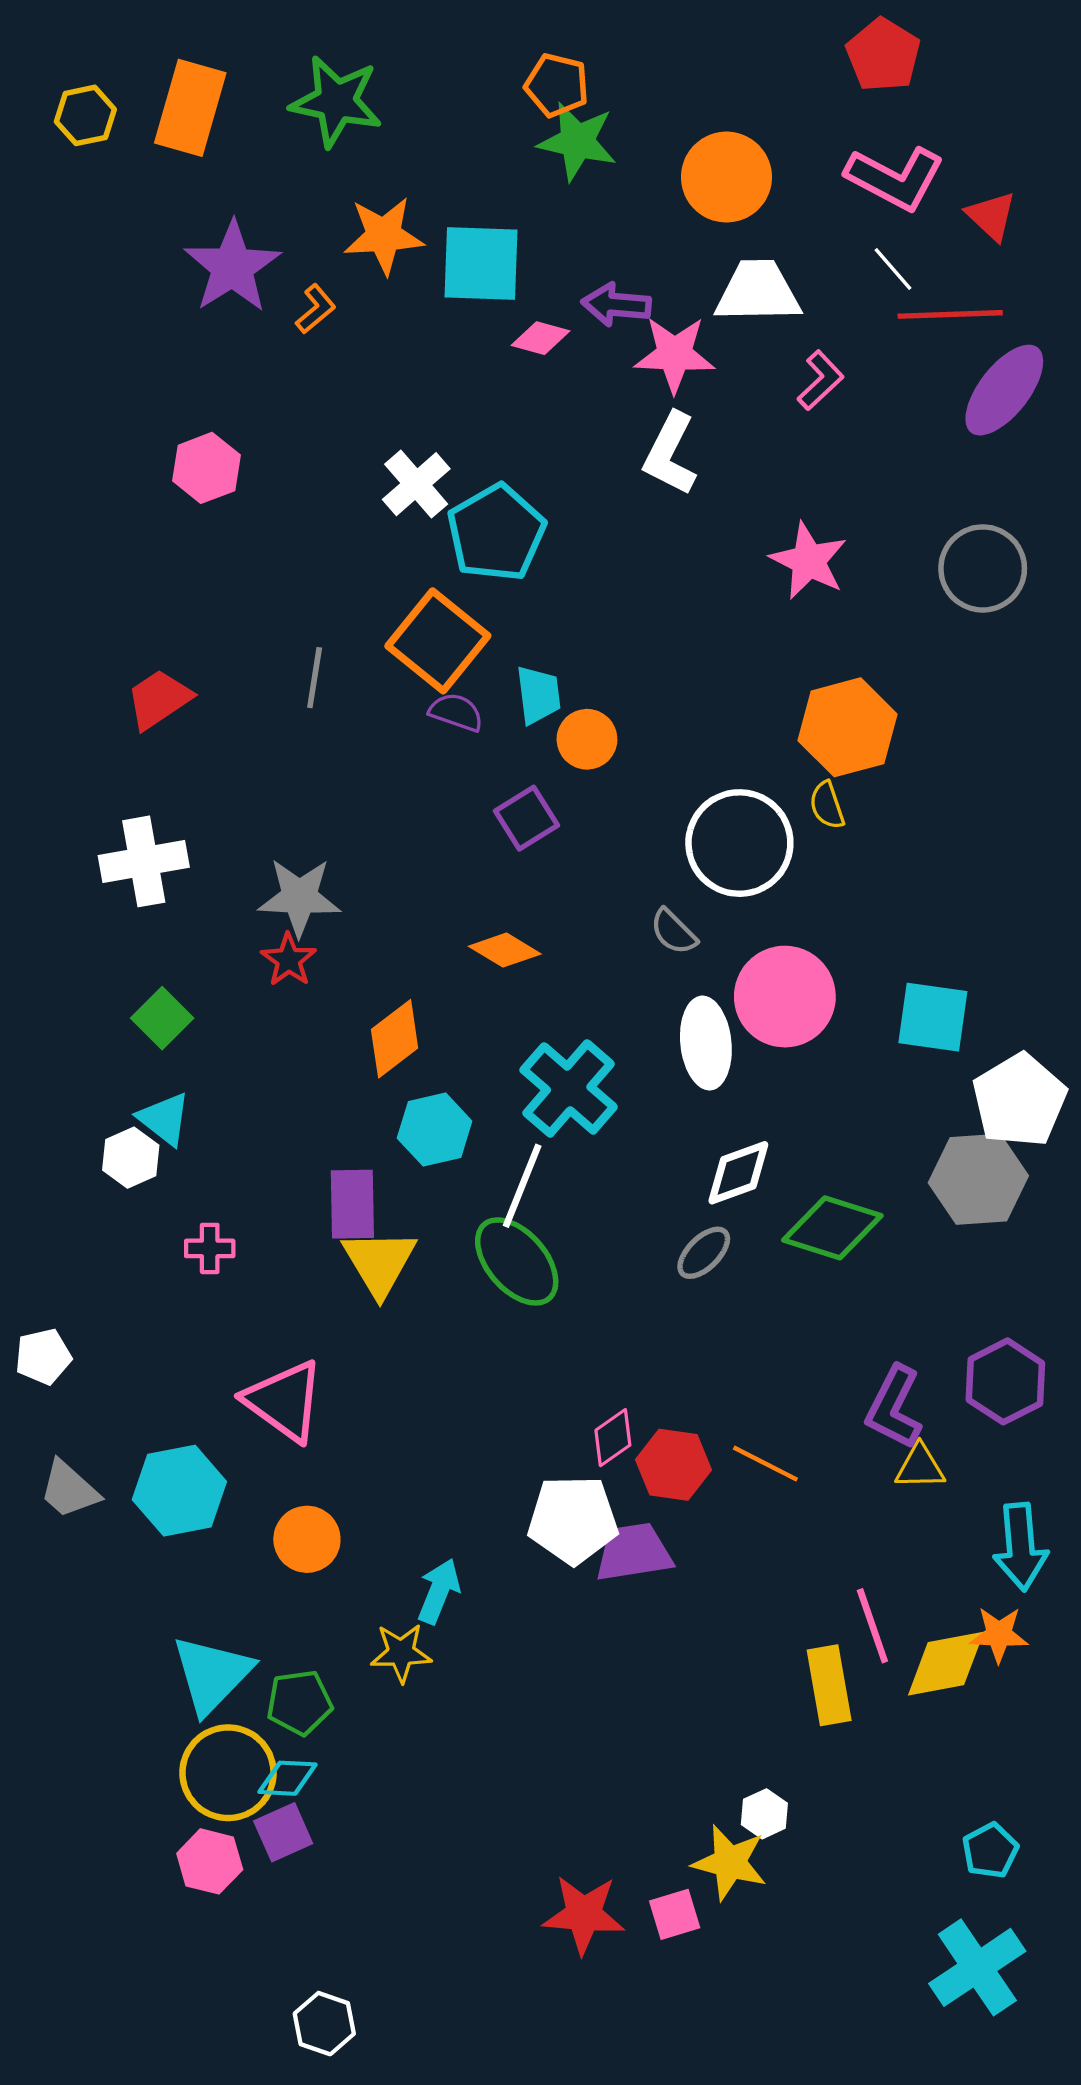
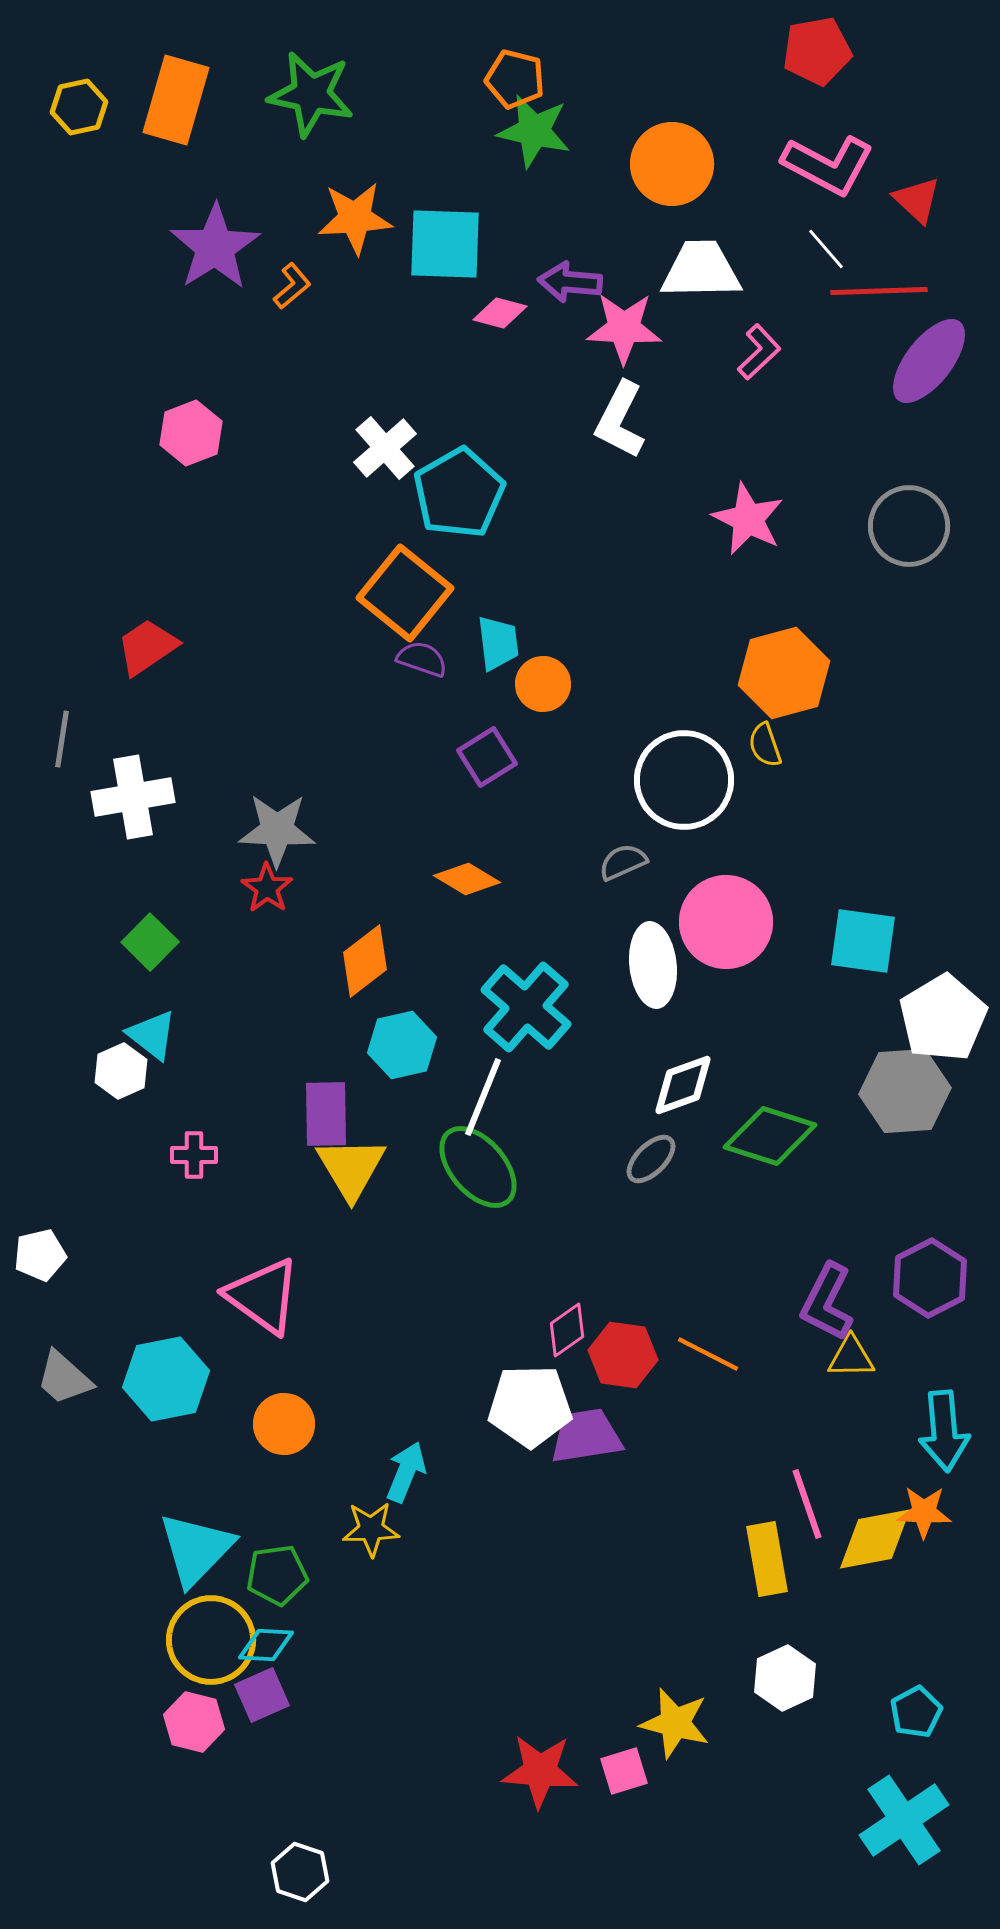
red pentagon: (883, 55) -> (817, 51), turned 30
gray line: (315, 678) -> (62, 739), moved
gray semicircle: (673, 932) -> (623, 862), turned 111
white hexagon: (764, 1814) -> (785, 1678), moved, size x1.4

